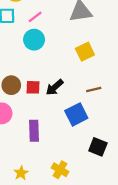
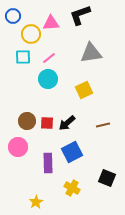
yellow square: (85, 52) -> (84, 90), moved
blue square: (76, 114) -> (72, 152), moved
yellow cross: (60, 170) -> (72, 188), moved

